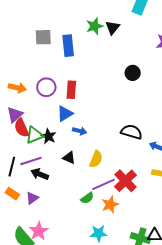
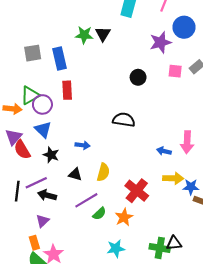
green star: (95, 26) -> (84, 35), turned 30
black circle: (133, 73) -> (138, 77), moved
red rectangle: (71, 90) -> (67, 90), moved
blue triangle: (65, 114) -> (43, 130), moved, turned -36
black semicircle: (131, 132) -> (124, 120), moved
green triangle: (34, 135) -> (30, 95), moved
purple line: (103, 184) -> (86, 200), moved
orange rectangle: (12, 194) -> (34, 243), moved, turned 48

